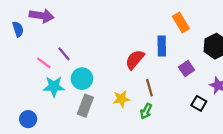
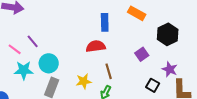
orange rectangle: (181, 22) -> (137, 13), turned -30
blue rectangle: (162, 46) -> (105, 22), moved
red semicircle: (135, 60) -> (96, 46), turned 42

